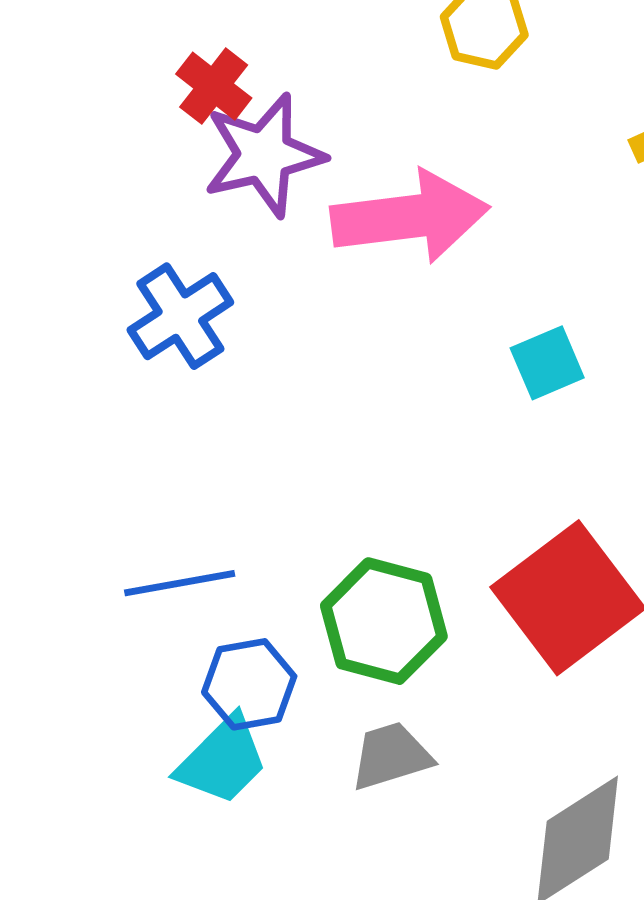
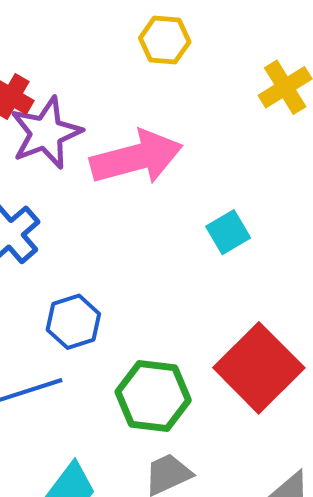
blue hexagon: (249, 684) -> (73, 322), moved

